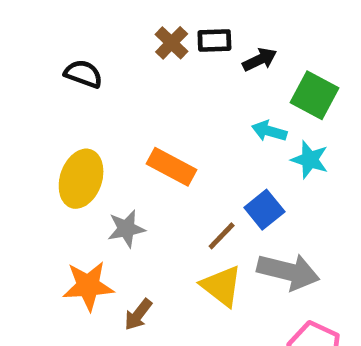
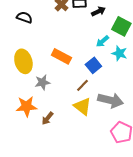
cyan arrow: (269, 131) -> (102, 41), turned -56
yellow ellipse: (81, 179) -> (23, 61), turned -35
blue square: (264, 210) -> (93, 65), moved

